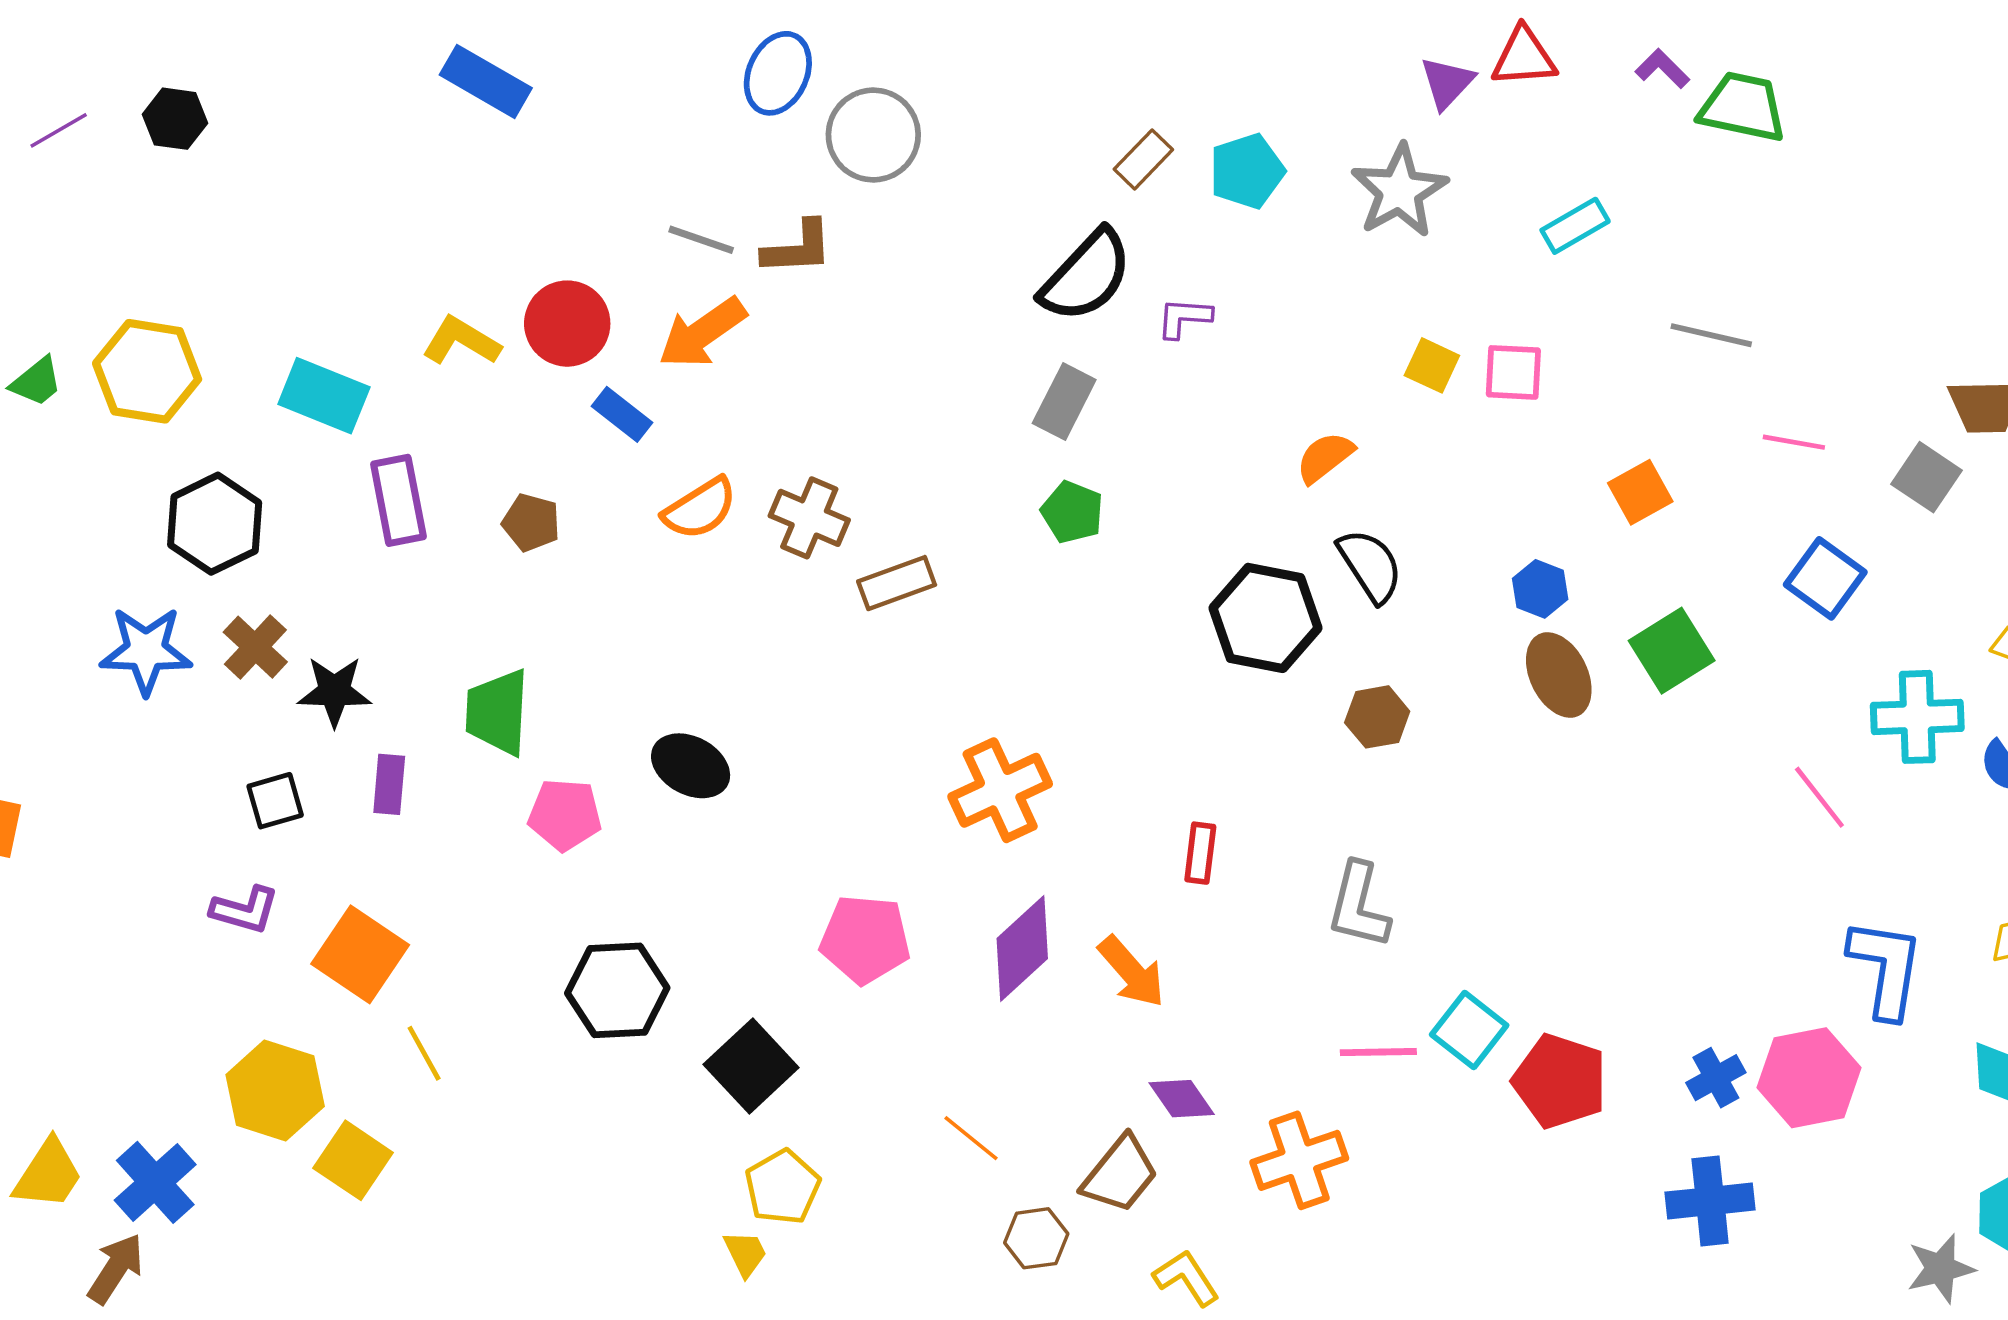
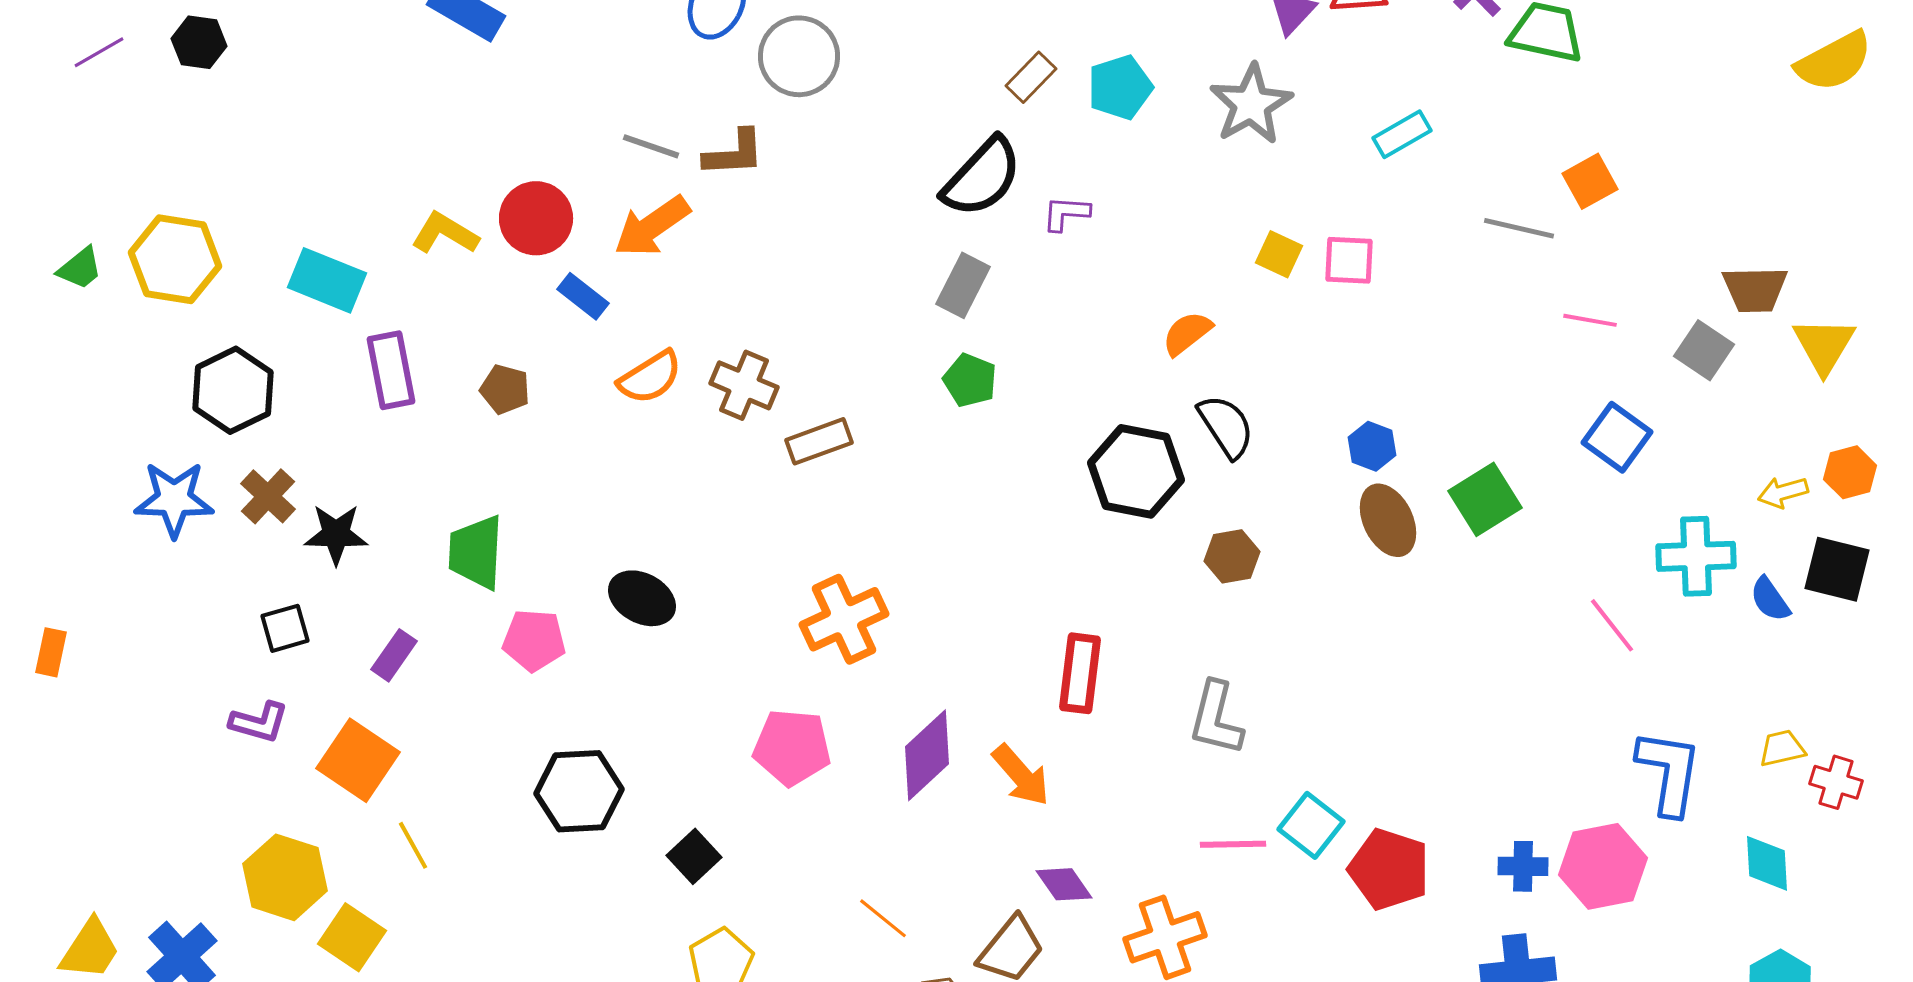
orange square: (1640, 492) -> (1590, 181), moved
purple rectangle: (389, 784) -> (394, 655), moved, turned 30
orange cross: (1000, 790) -> (844, 619), moved
red rectangle: (1200, 853) -> (1080, 673), size x1.5
black square: (751, 1066) -> (694, 856), size x0.7
blue cross: (1716, 1078) -> (1523, 866), turned 30

